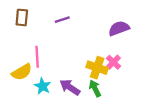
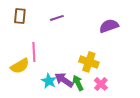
pink cross: (113, 62) -> (101, 84), moved
cyan star: (43, 86) -> (49, 81), moved
green arrow: (95, 88) -> (78, 83), moved

